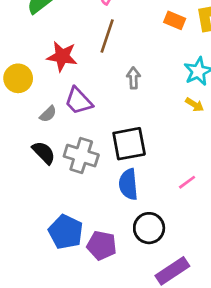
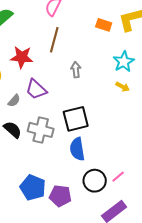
pink line: (187, 182) -> (118, 177), moved

